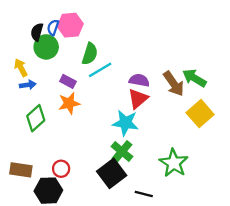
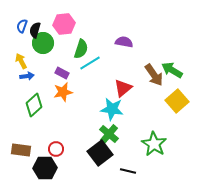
blue semicircle: (53, 27) -> (22, 26), moved
purple semicircle: (139, 80) -> (124, 42), moved

